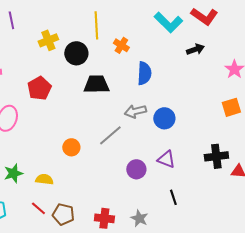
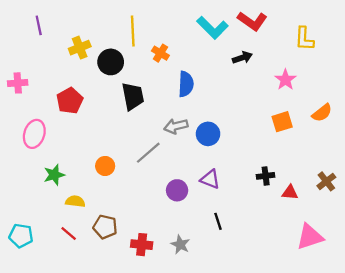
black trapezoid: (96, 84) -> (133, 96), turned 80
black cross: (216, 156) -> (266, 176), size x0.7
green star: (13, 173) -> (54, 175), moved
brown pentagon: (63, 214) -> (105, 227), moved

